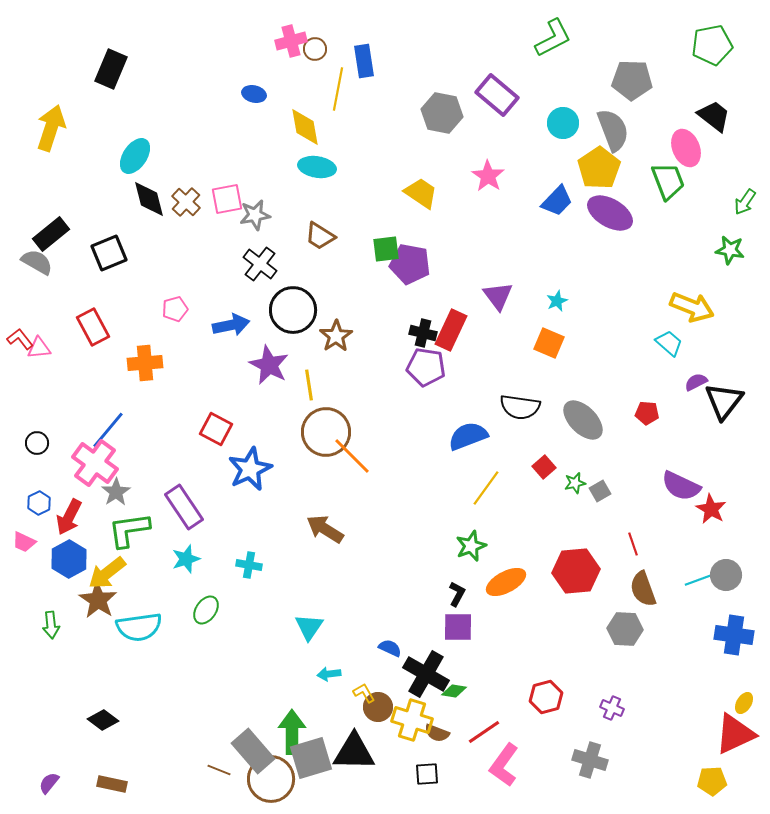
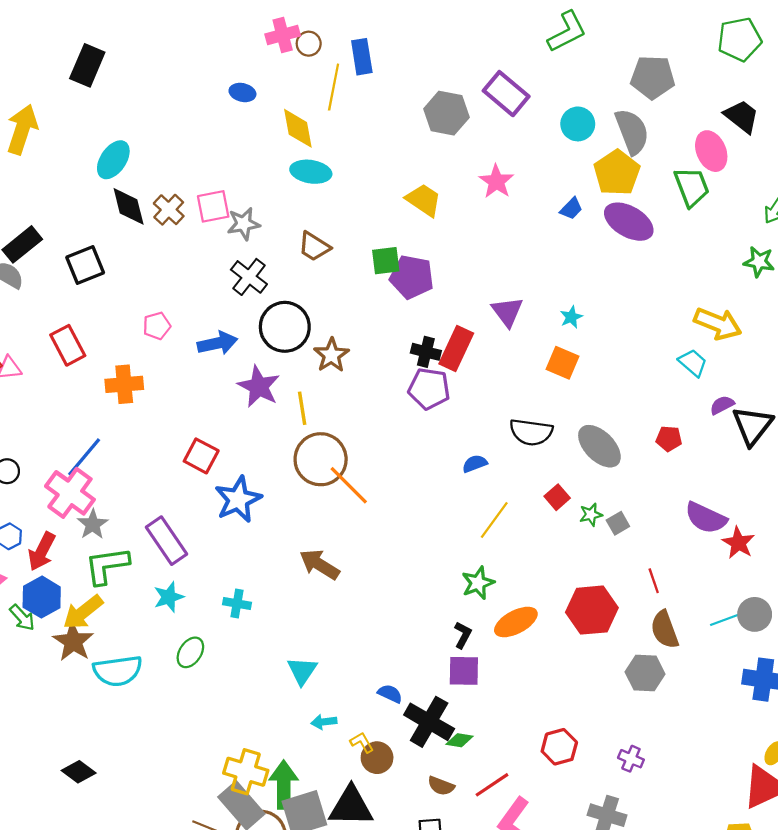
blue trapezoid: (557, 201) -> (571, 209), size x0.7
blue semicircle: (468, 436) -> (475, 464), size x0.6
green arrow: (51, 625) -> (22, 618), moved, turned -36
yellow cross: (412, 720) -> (246, 772), moved

